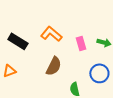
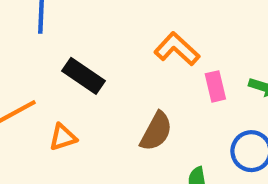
orange L-shape: (51, 34) -> (177, 49), moved

